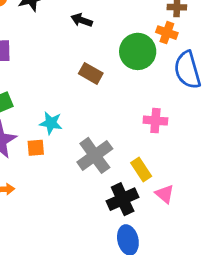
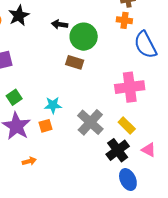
green circle: (138, 51) -> (84, 37), moved
pink cross: (155, 121) -> (130, 87), size x1.6
pink triangle: (165, 194) -> (149, 150), moved

